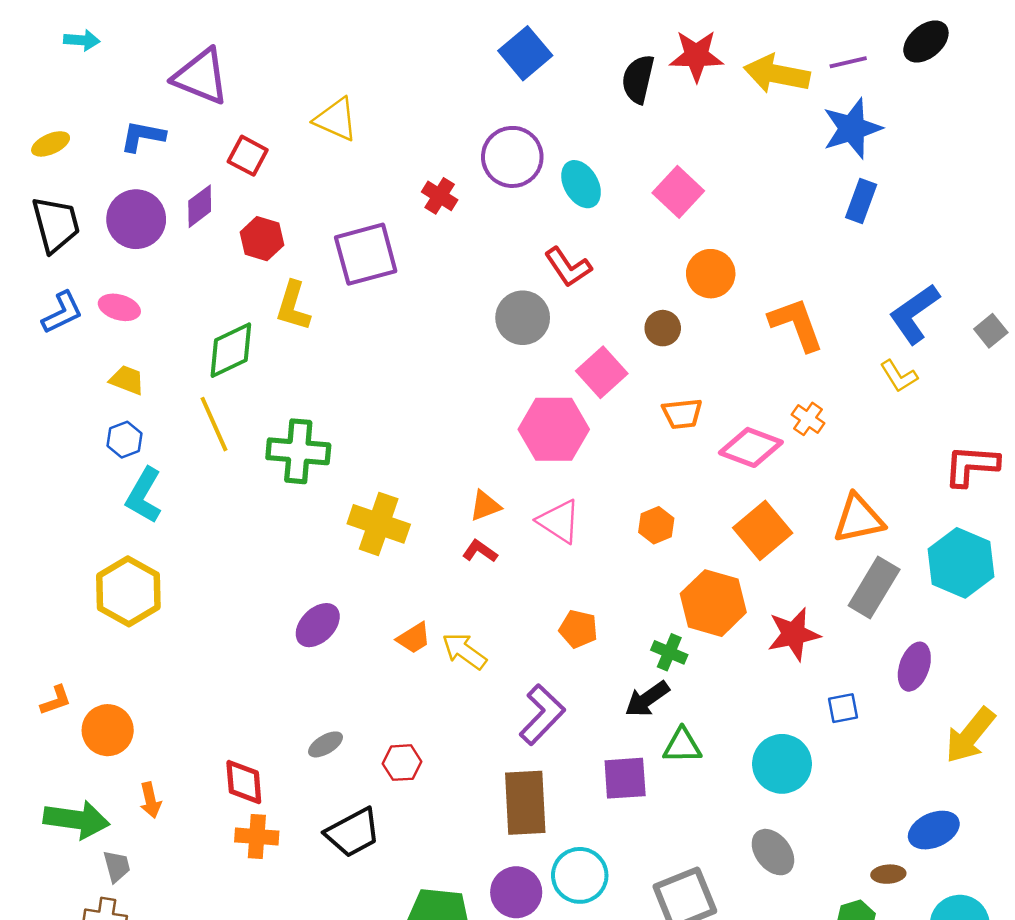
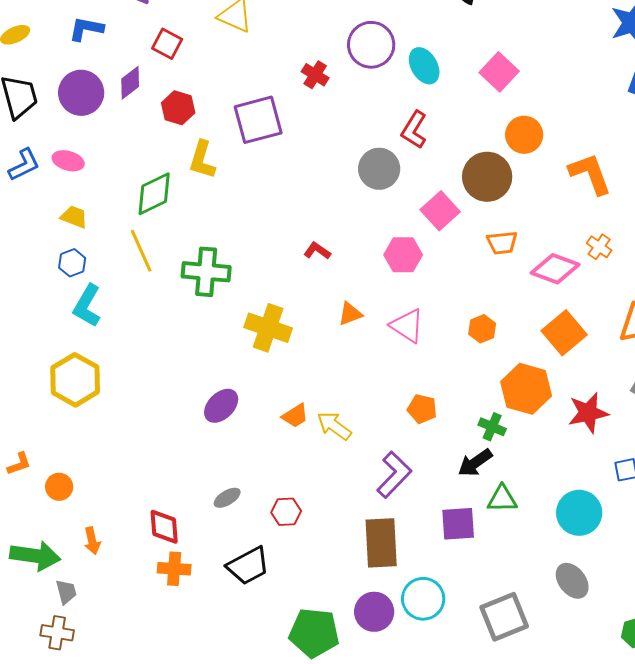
red L-shape: (568, 267) -> (414, 130), turned 66
brown circle: (663, 328) -> (487, 177), size x1.8
pink hexagon: (554, 429) -> (403, 255), size x0.7
red L-shape: (480, 551) -> (317, 251), moved
orange circle: (108, 730) -> (59, 487), size x0.7

